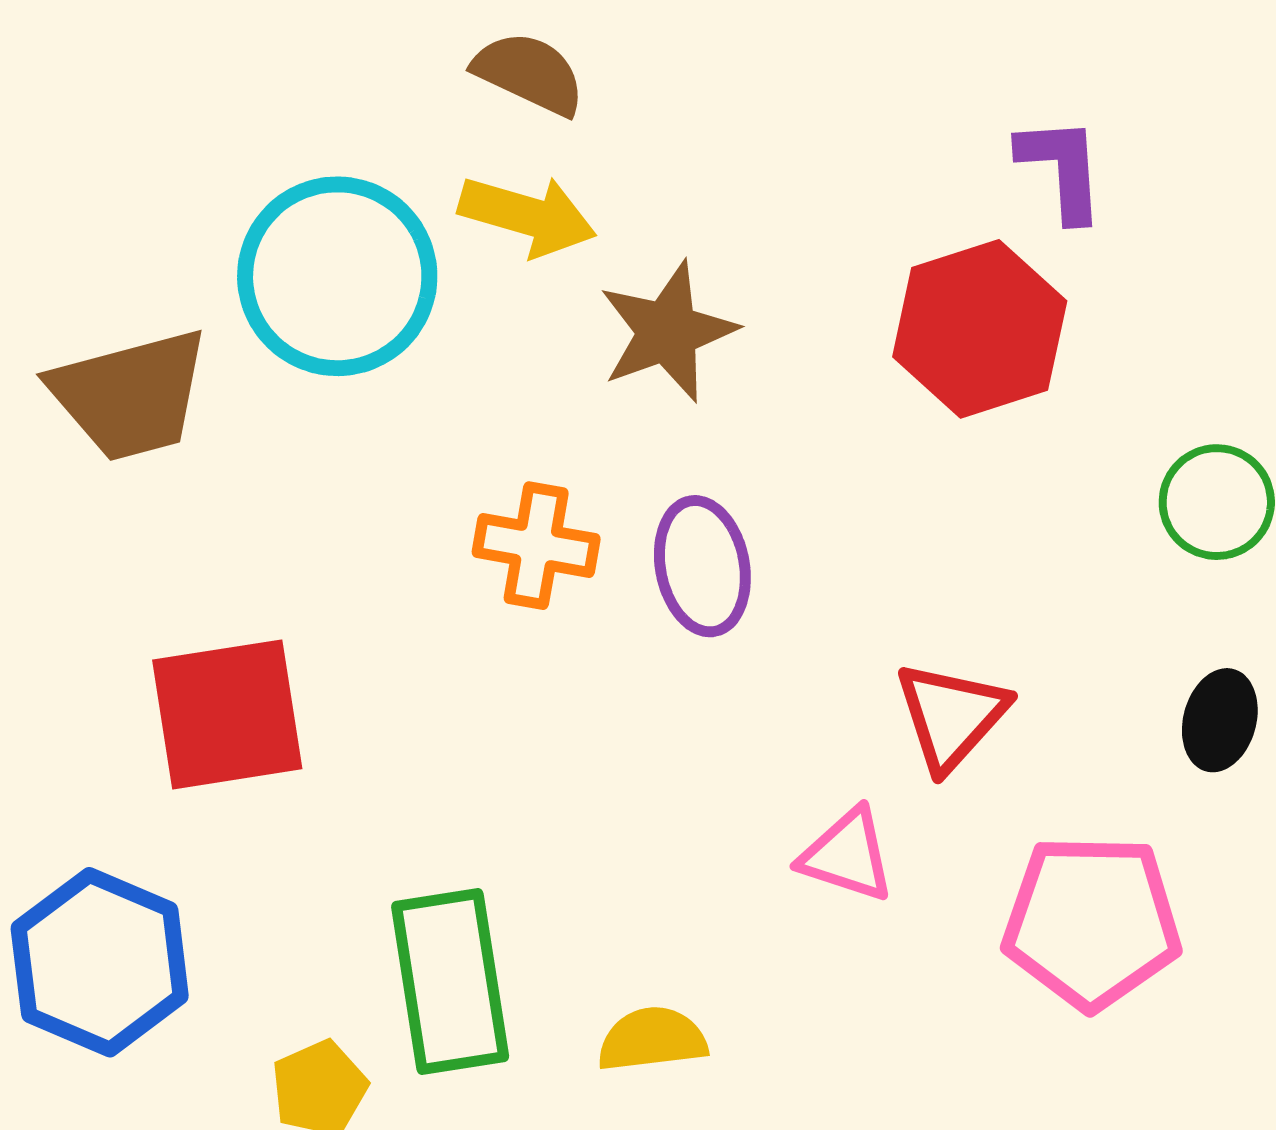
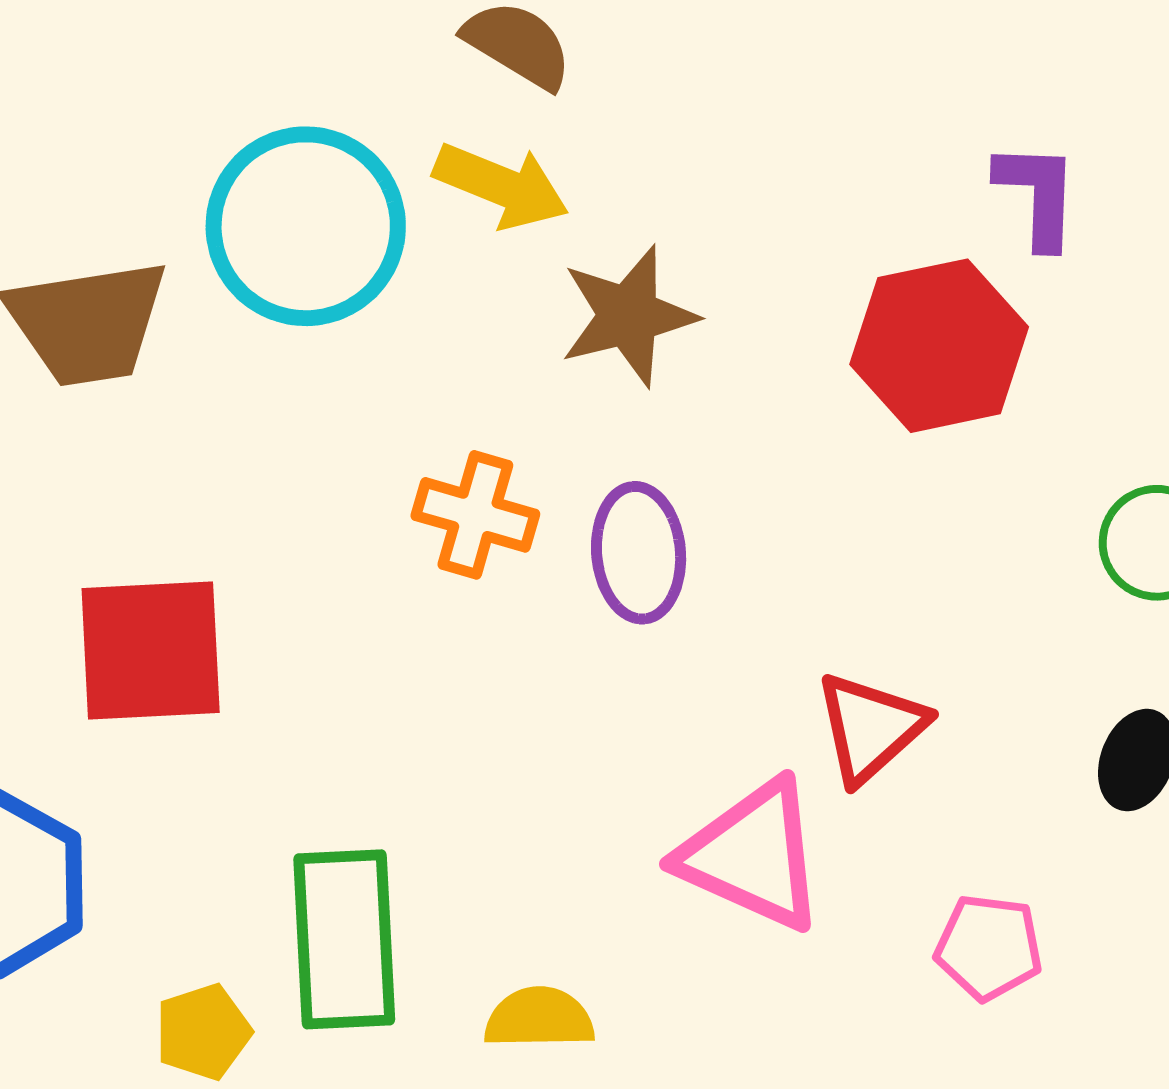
pink triangle: (847, 855) -> (752, 855), size x1.6
pink pentagon: (1092, 922) -> (989, 947), size x0.6

